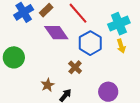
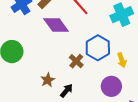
blue hexagon: (90, 43) -> (98, 48), moved
yellow arrow: (121, 46) -> (122, 60), moved

